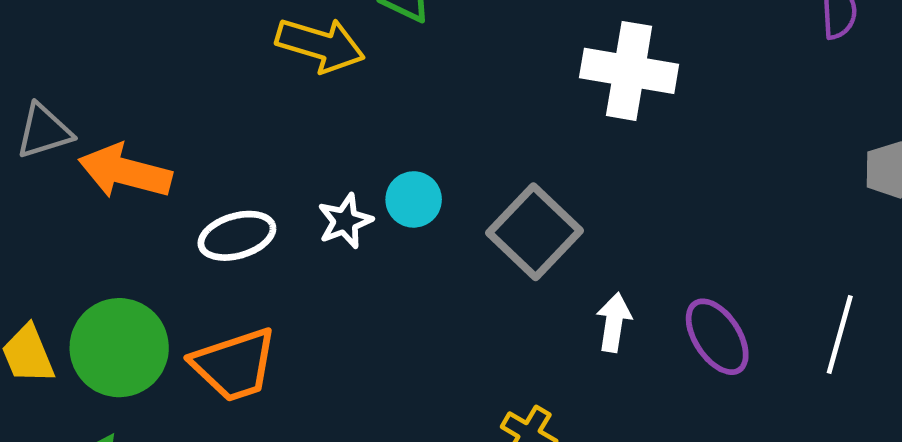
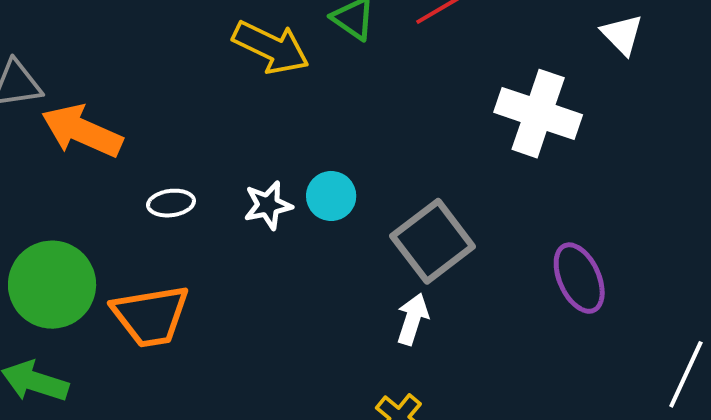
white ellipse: (237, 236) -> (171, 203), size x0.7
white arrow: (614, 322) -> (413, 319), moved
purple ellipse: (717, 337) -> (579, 278), moved

